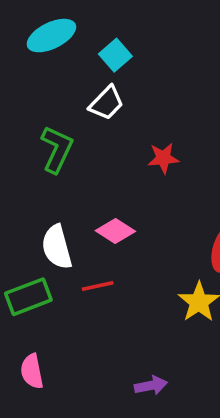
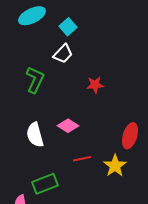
red line: (98, 286) -> (82, 159), moved
green rectangle: (28, 297) -> (45, 184), moved

